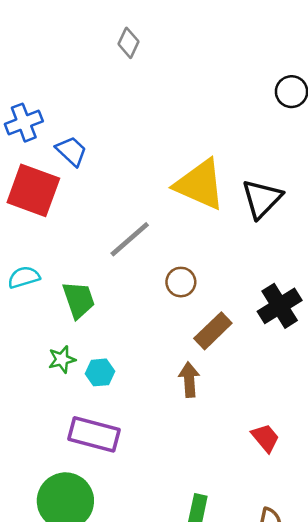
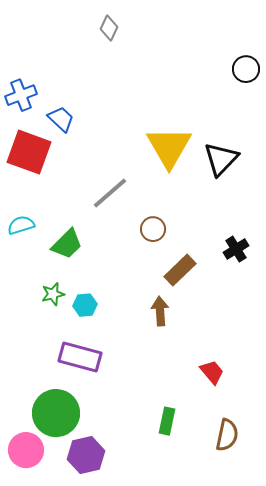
yellow triangle: (200, 184) -> (169, 147), turned 36
green trapezoid: (79, 300) -> (67, 244), turned 64
black cross: (280, 306) -> (236, 249), size x0.7
red trapezoid: (265, 438) -> (212, 372), moved

